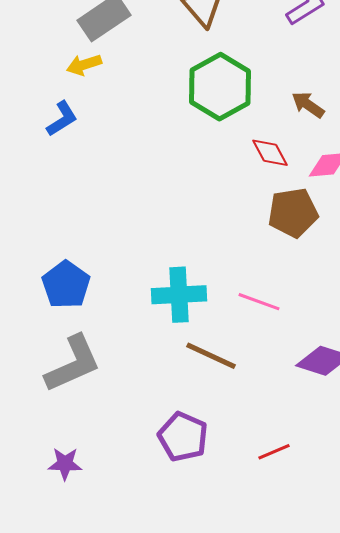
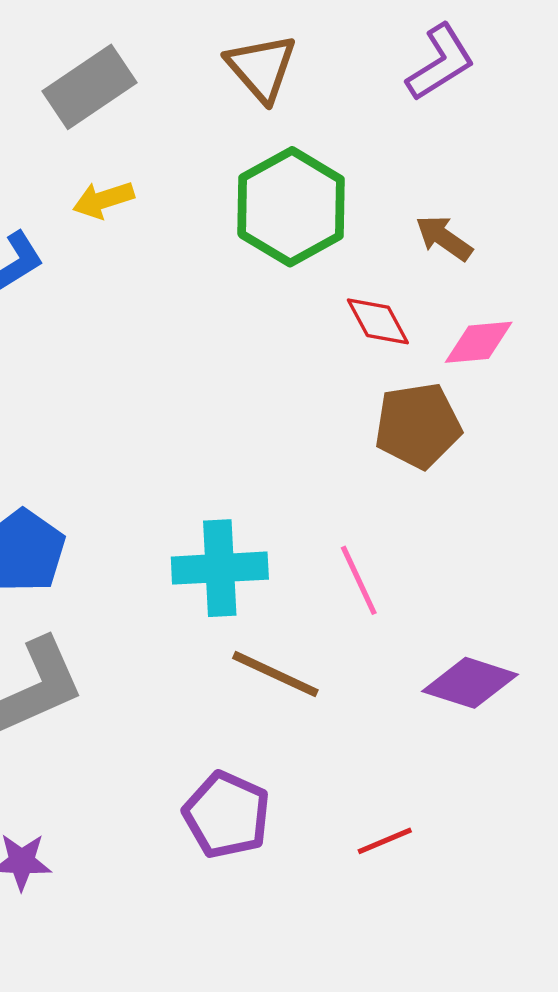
yellow arrow: (84, 65) -> (103, 200), moved
pink line: (259, 302) -> (359, 580), turned 45

